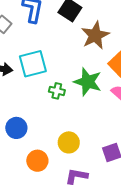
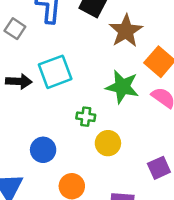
green cross: (57, 91) -> (86, 117), moved
yellow circle: (69, 142) -> (108, 143), moved

